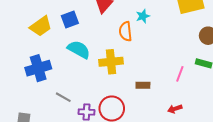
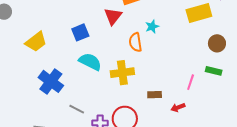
yellow trapezoid: (41, 26) -> (36, 42), moved
blue cross: (38, 68) -> (51, 81), turned -35
red arrow: (175, 109) -> (178, 107), moved

